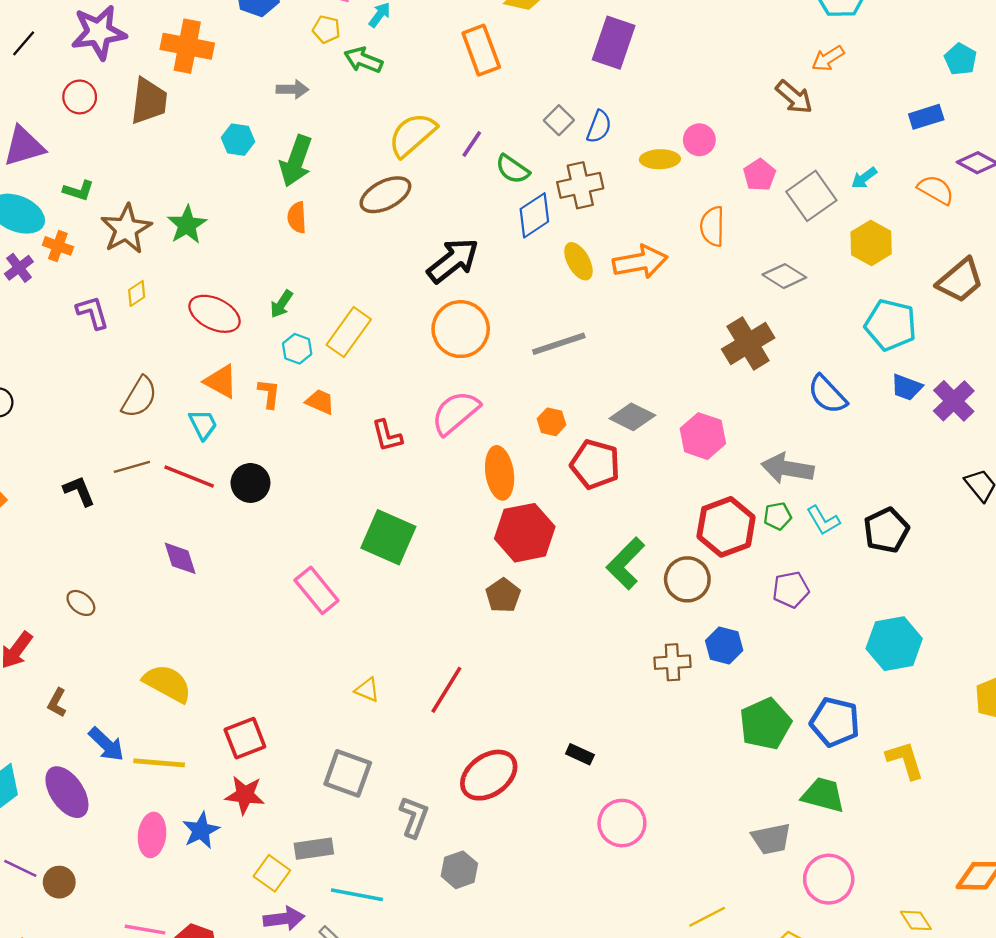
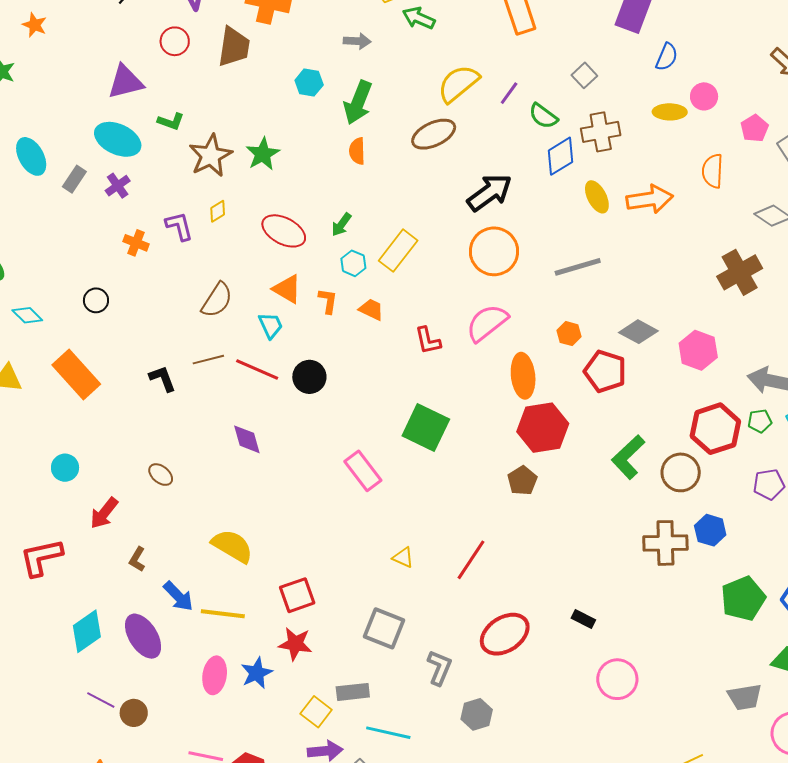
blue semicircle: (599, 127) -> (667, 57), moved
orange cross: (58, 246) -> (136, 243), moved
brown cross: (673, 662) -> (665, 543), size x1.4

